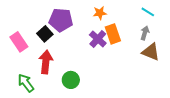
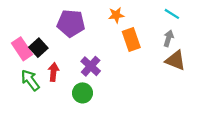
black square: (45, 34) -> (38, 48), moved
purple cross: (98, 39) -> (91, 66), moved
red arrow: (46, 62) -> (53, 72), size x0.7
green arrow: (26, 83) -> (30, 80), moved

